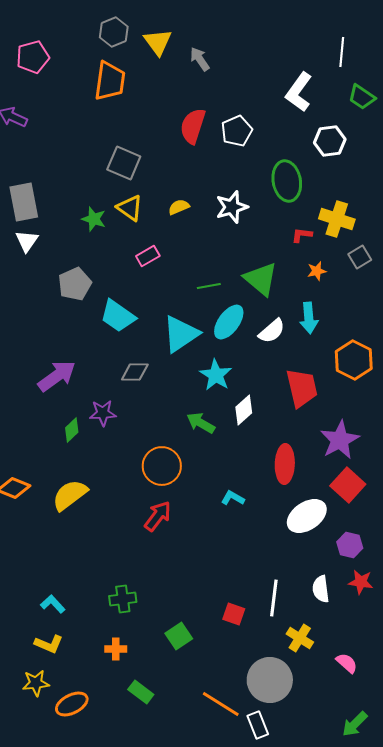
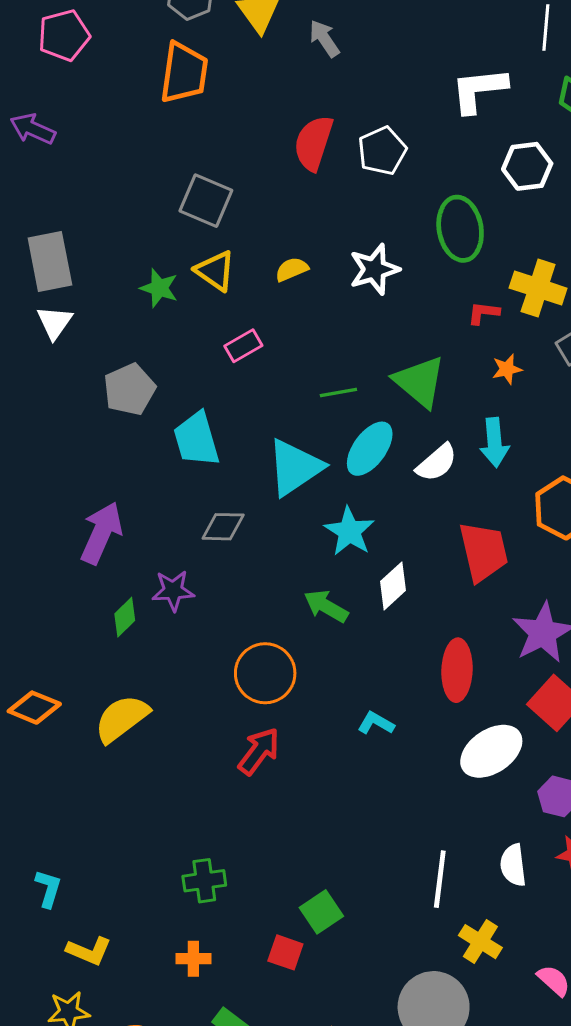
white L-shape: (299, 92) -> (479, 90), turned 48
cyan trapezoid: (118, 316) -> (197, 439), turned 39
purple arrow: (57, 376) -> (101, 533), turned -30
cyan L-shape: (53, 604) -> (48, 888), moved, turned 60
red square: (234, 614) -> (285, 952), moved
green square: (179, 636) -> (321, 912), moved

